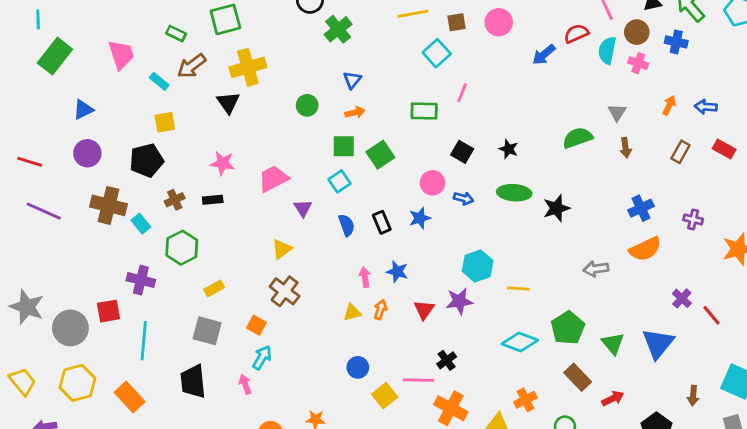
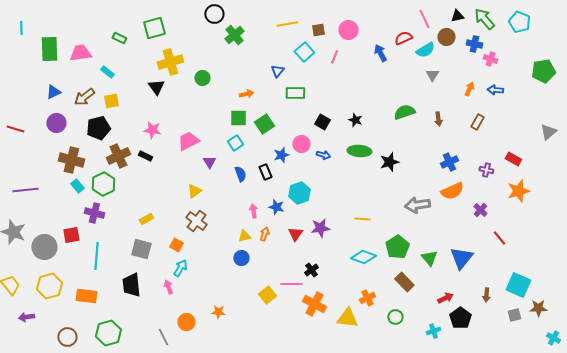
cyan semicircle: (607, 50) -> (425, 50), turned -132
pink trapezoid: (121, 55) -> (80, 53), turned -80
blue arrow: (544, 55) -> (380, 53), turned 102
green rectangle: (55, 56) -> (49, 49), moved, turned -40
pink cross: (638, 63) -> (490, 59), moved
brown arrow: (192, 66) -> (84, 97), moved
blue triangle: (352, 80) -> (277, 71), moved
pink line: (462, 93) -> (334, 57), moved
green circle: (307, 105) -> (202, 78), moved
gray triangle: (617, 112) -> (432, 75), moved
red rectangle: (724, 149) -> (513, 159), moved
brown cross: (175, 200) -> (118, 156), size x1.6
black rectangle: (213, 200) -> (145, 156), turned 32
purple line: (44, 211) -> (25, 190), moved, turned -30
blue star: (420, 218) -> (281, 155), moved
cyan rectangle: (141, 224) -> (77, 186), moved
green hexagon: (182, 248) -> (103, 184), moved
cyan hexagon: (478, 266) -> (299, 193), moved
gray arrow: (596, 269) -> (417, 205), size x1.4
purple cross: (682, 298) -> (480, 210), moved
blue circle: (358, 367) -> (241, 258), moved
orange rectangle: (130, 397) -> (86, 296), turned -40
red arrow: (613, 398) -> (445, 298), moved

